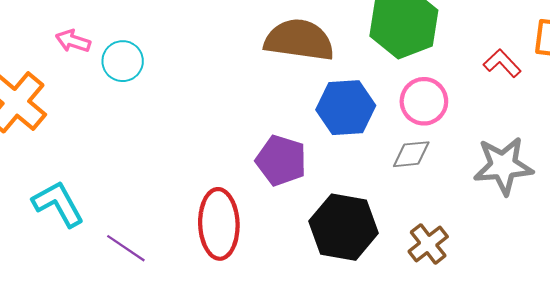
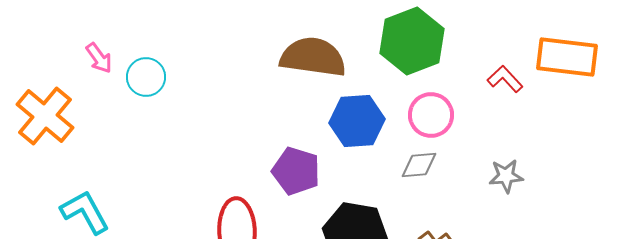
pink arrow: (73, 41) -> (99, 58), turned -144
gray star: (503, 166) -> (506, 176), size x0.6

